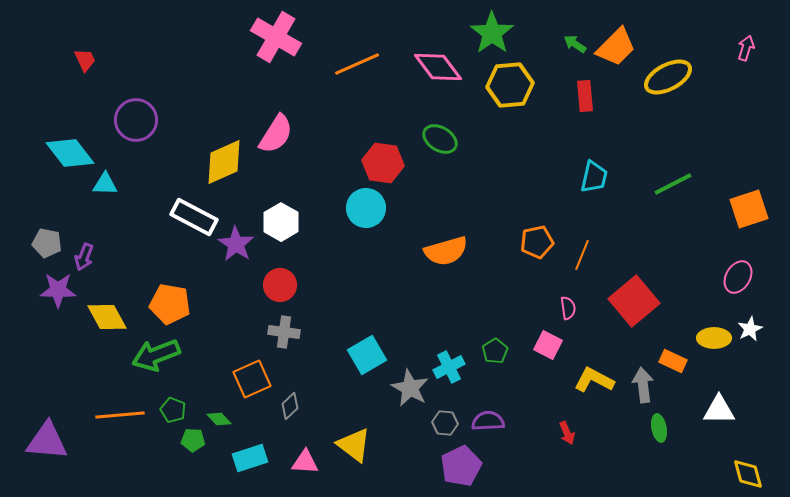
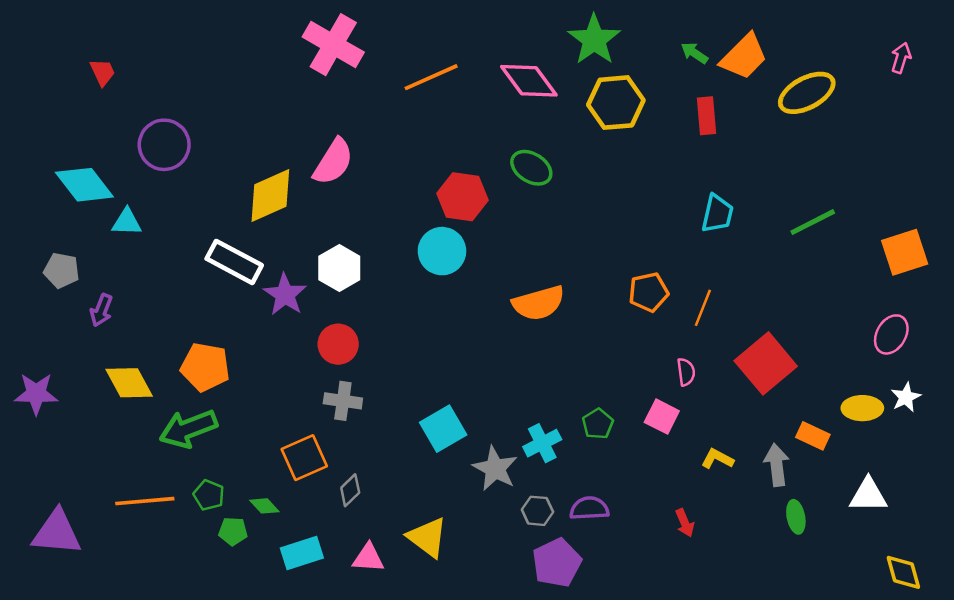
gray pentagon: (47, 243) -> (61, 270), moved
purple star: (58, 290) -> (36, 394), moved
yellow L-shape: (594, 380) -> (717, 459), size x0.7

